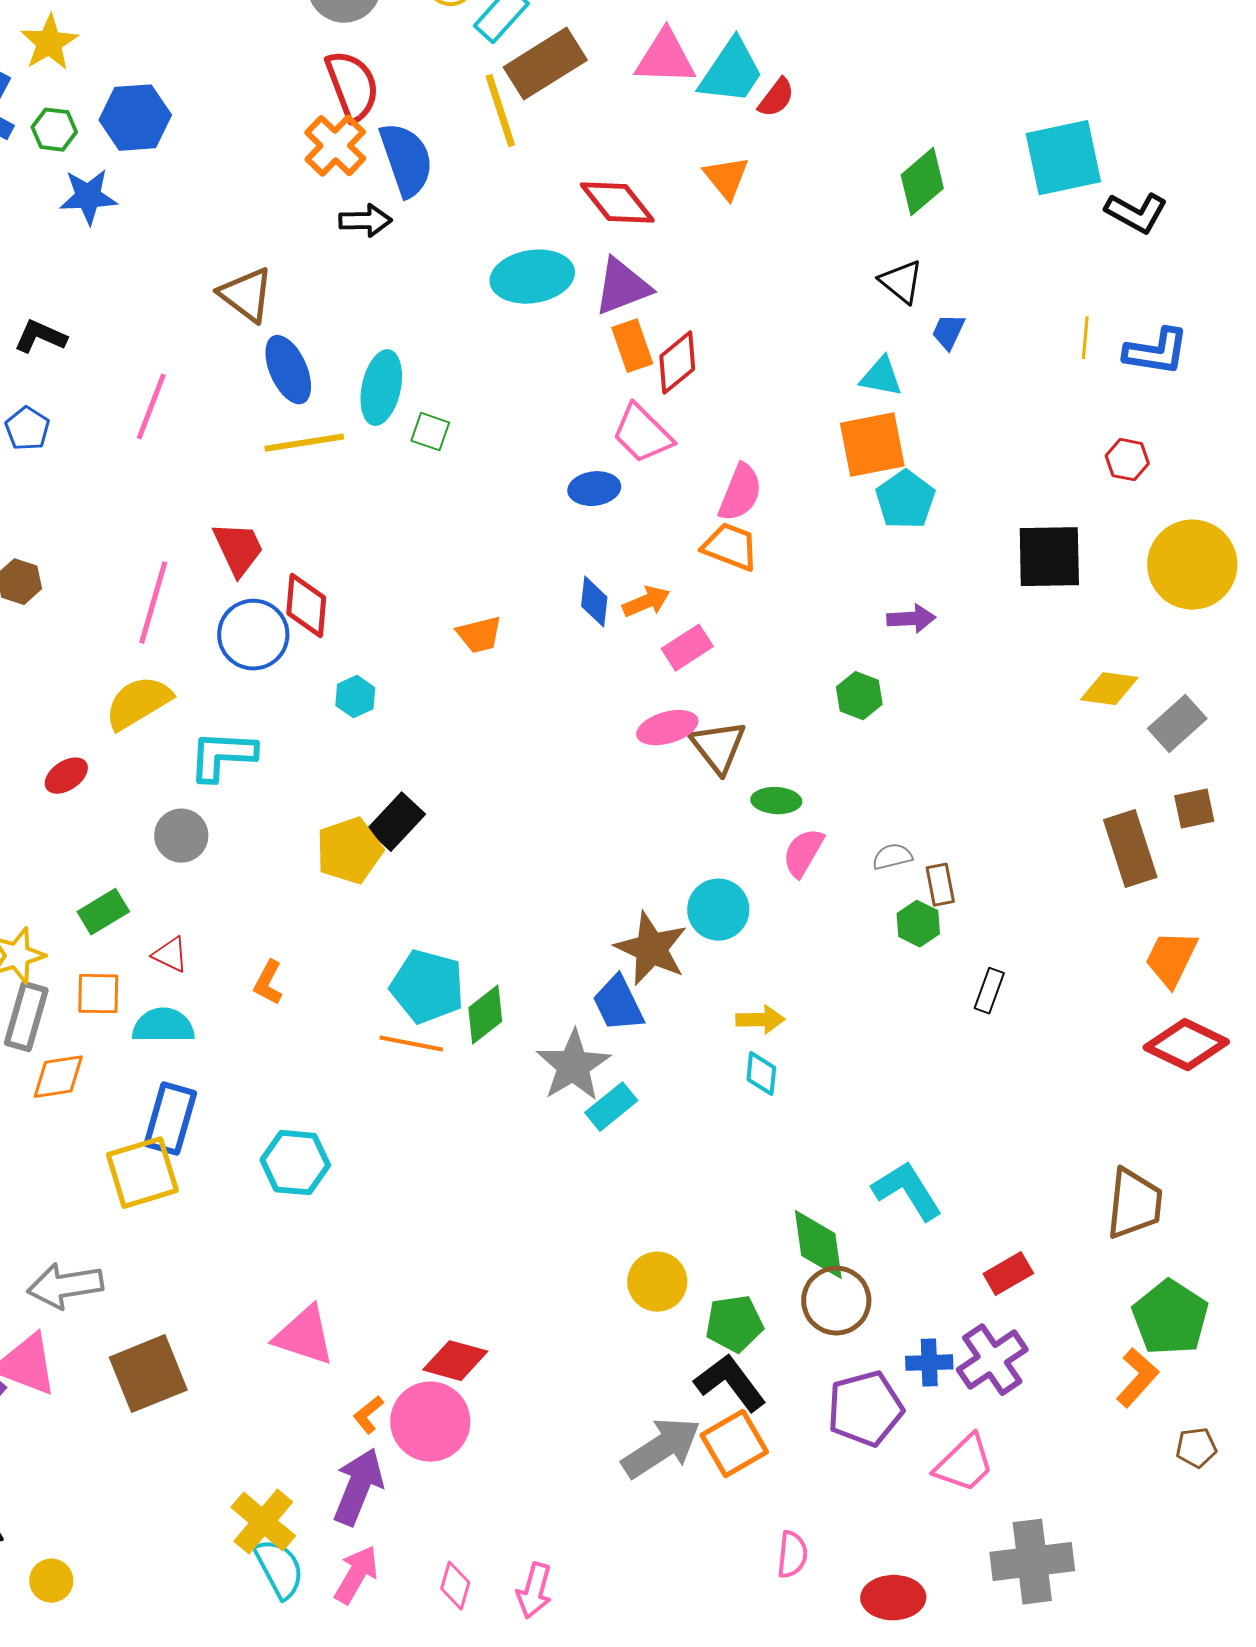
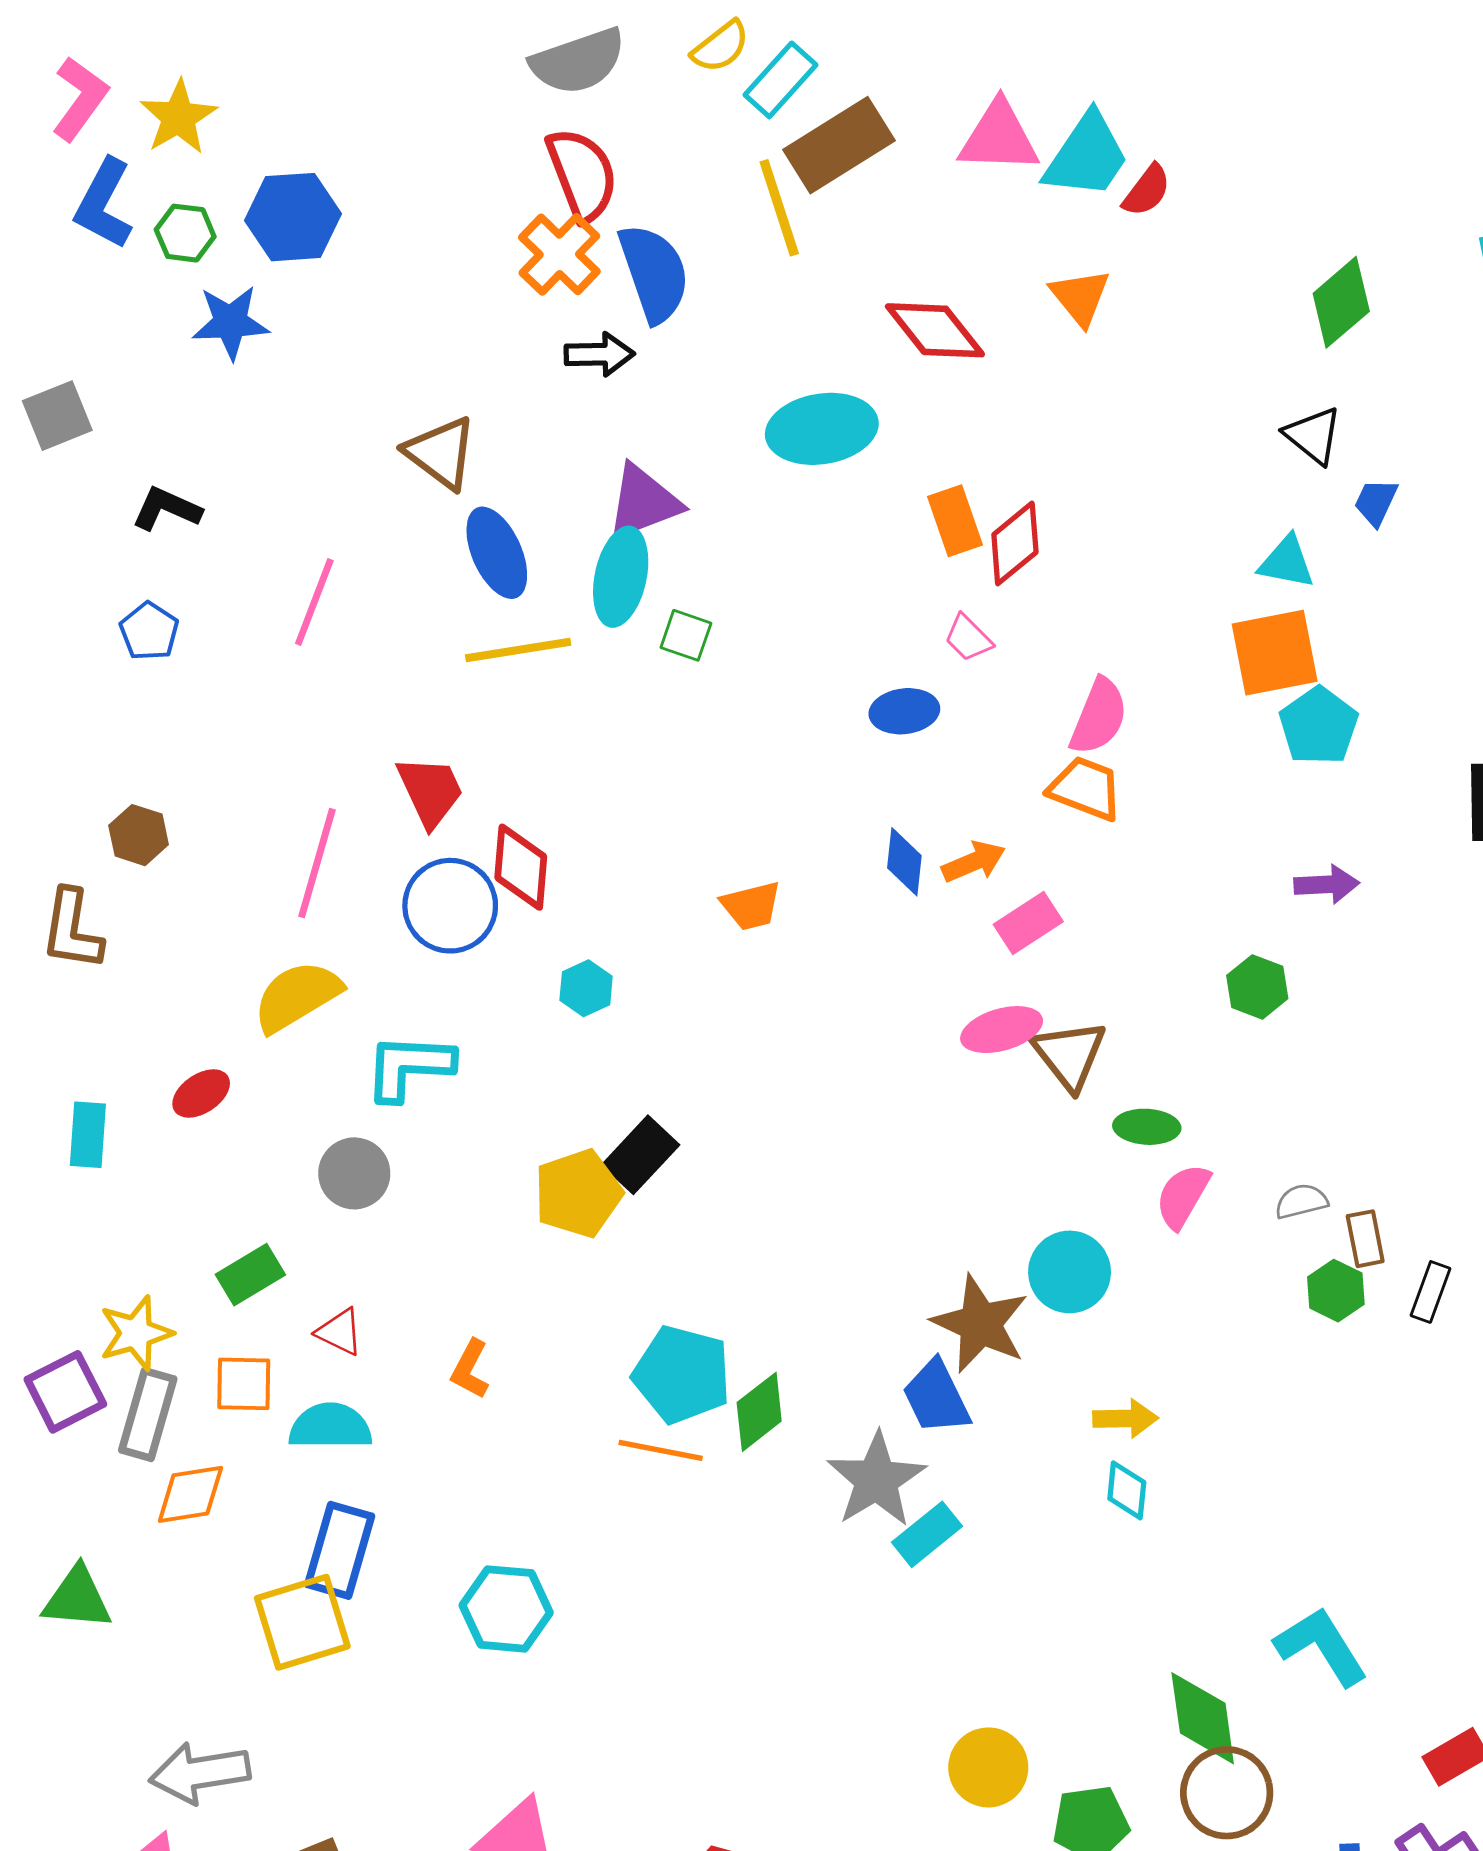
purple triangle: (622, 287) -> (643, 502), moved
pink trapezoid: (642, 434) -> (968, 638), size x0.6
black rectangle: (989, 991) -> (1430, 1292), moved

